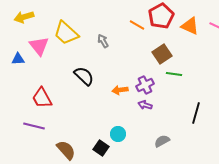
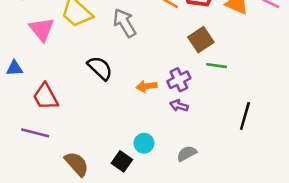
gray arrow: (103, 41) -> (125, 23), size x1.6
blue triangle: (18, 59) -> (15, 68), moved
gray semicircle: (162, 141) -> (187, 154), moved

